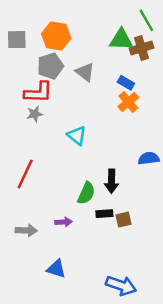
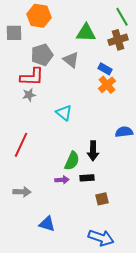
orange hexagon: (56, 36) -> (39, 16), moved
green triangle: (121, 40) -> (86, 33), moved
brown square: (124, 220) -> (102, 199), moved
purple arrow: (64, 222) -> (62, 180), moved

